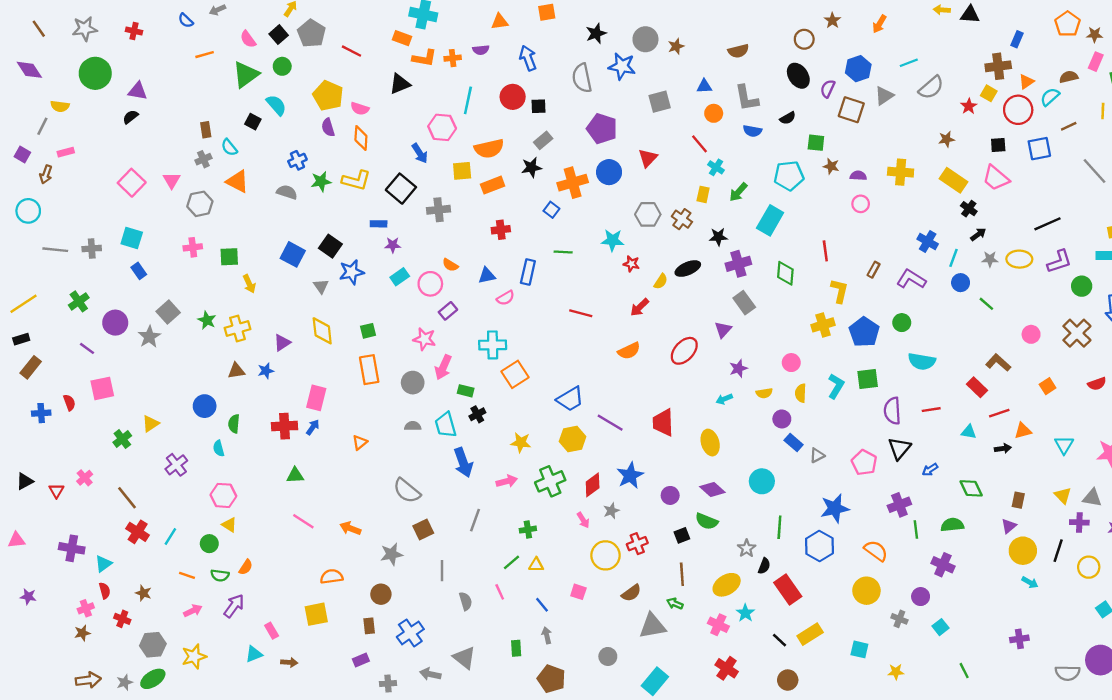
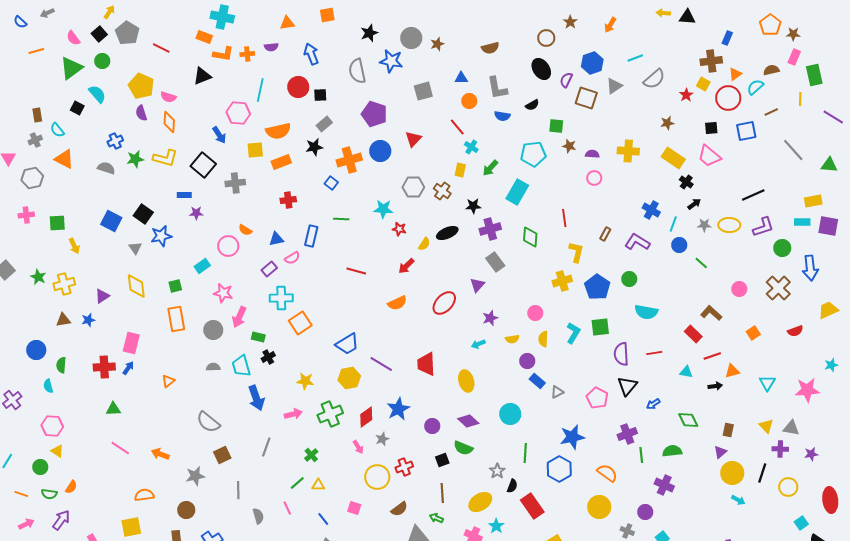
cyan rectangle: (400, 277) -> (202, 266), moved
purple rectangle: (448, 311) -> (269, 269), moved
green cross: (528, 530) -> (311, 455), turned -32

